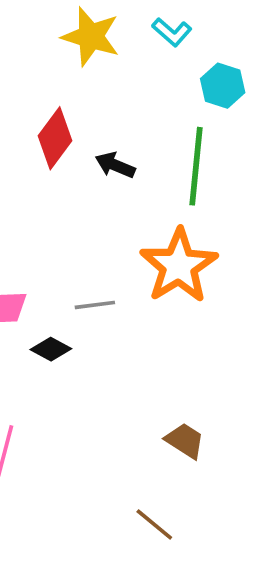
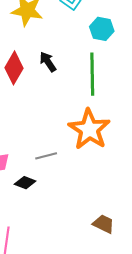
black arrow: (115, 165) -> (48, 62), moved, turned 40

